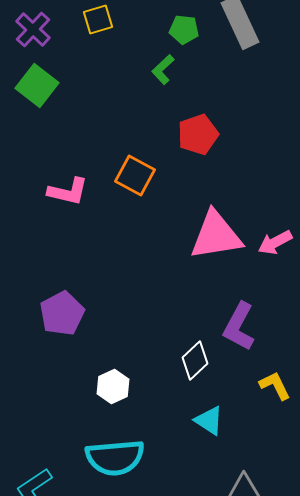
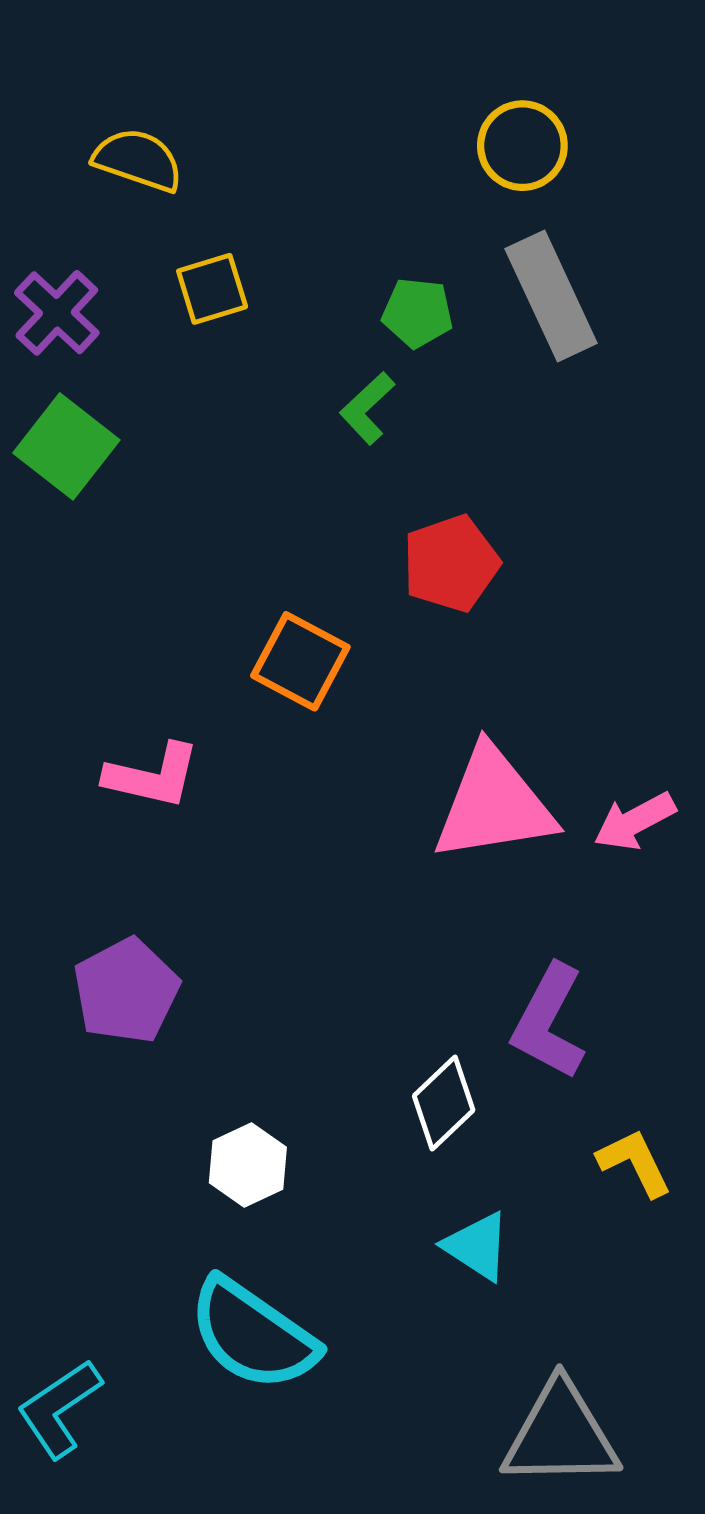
pink L-shape: (68, 192) -> (152, 776), moved
cyan semicircle: (115, 458) -> (253, 1335), turned 40

